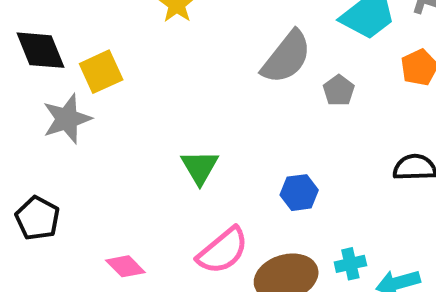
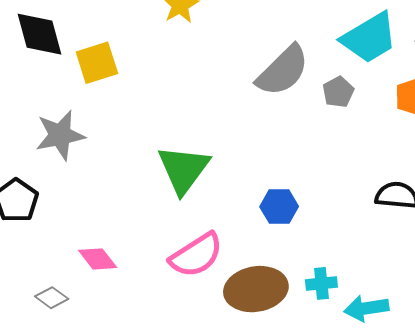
gray pentagon: (339, 90) -> (338, 92), moved
gray star: (67, 119) -> (60, 135), moved
green triangle: (200, 167) -> (183, 169), size x1.4

